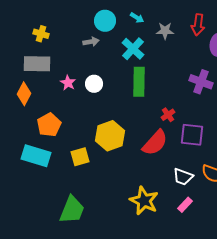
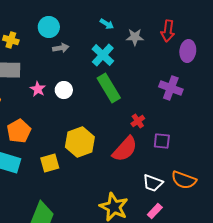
cyan circle: (105, 21) -> (49, 27), moved
green rectangle: (139, 82) -> (109, 88), turned -32
purple square: (192, 135) -> (162, 141), size x0.7

